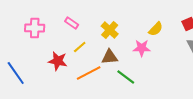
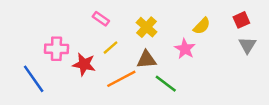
pink cross: (35, 28) -> (56, 49), moved
pink star: (142, 48) -> (185, 49), turned 30

